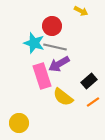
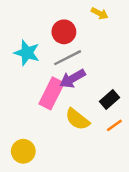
cyan star: (34, 43) -> (27, 53), moved
gray line: (55, 47) -> (68, 58), turned -40
pink rectangle: (42, 76) -> (52, 93), turned 45

